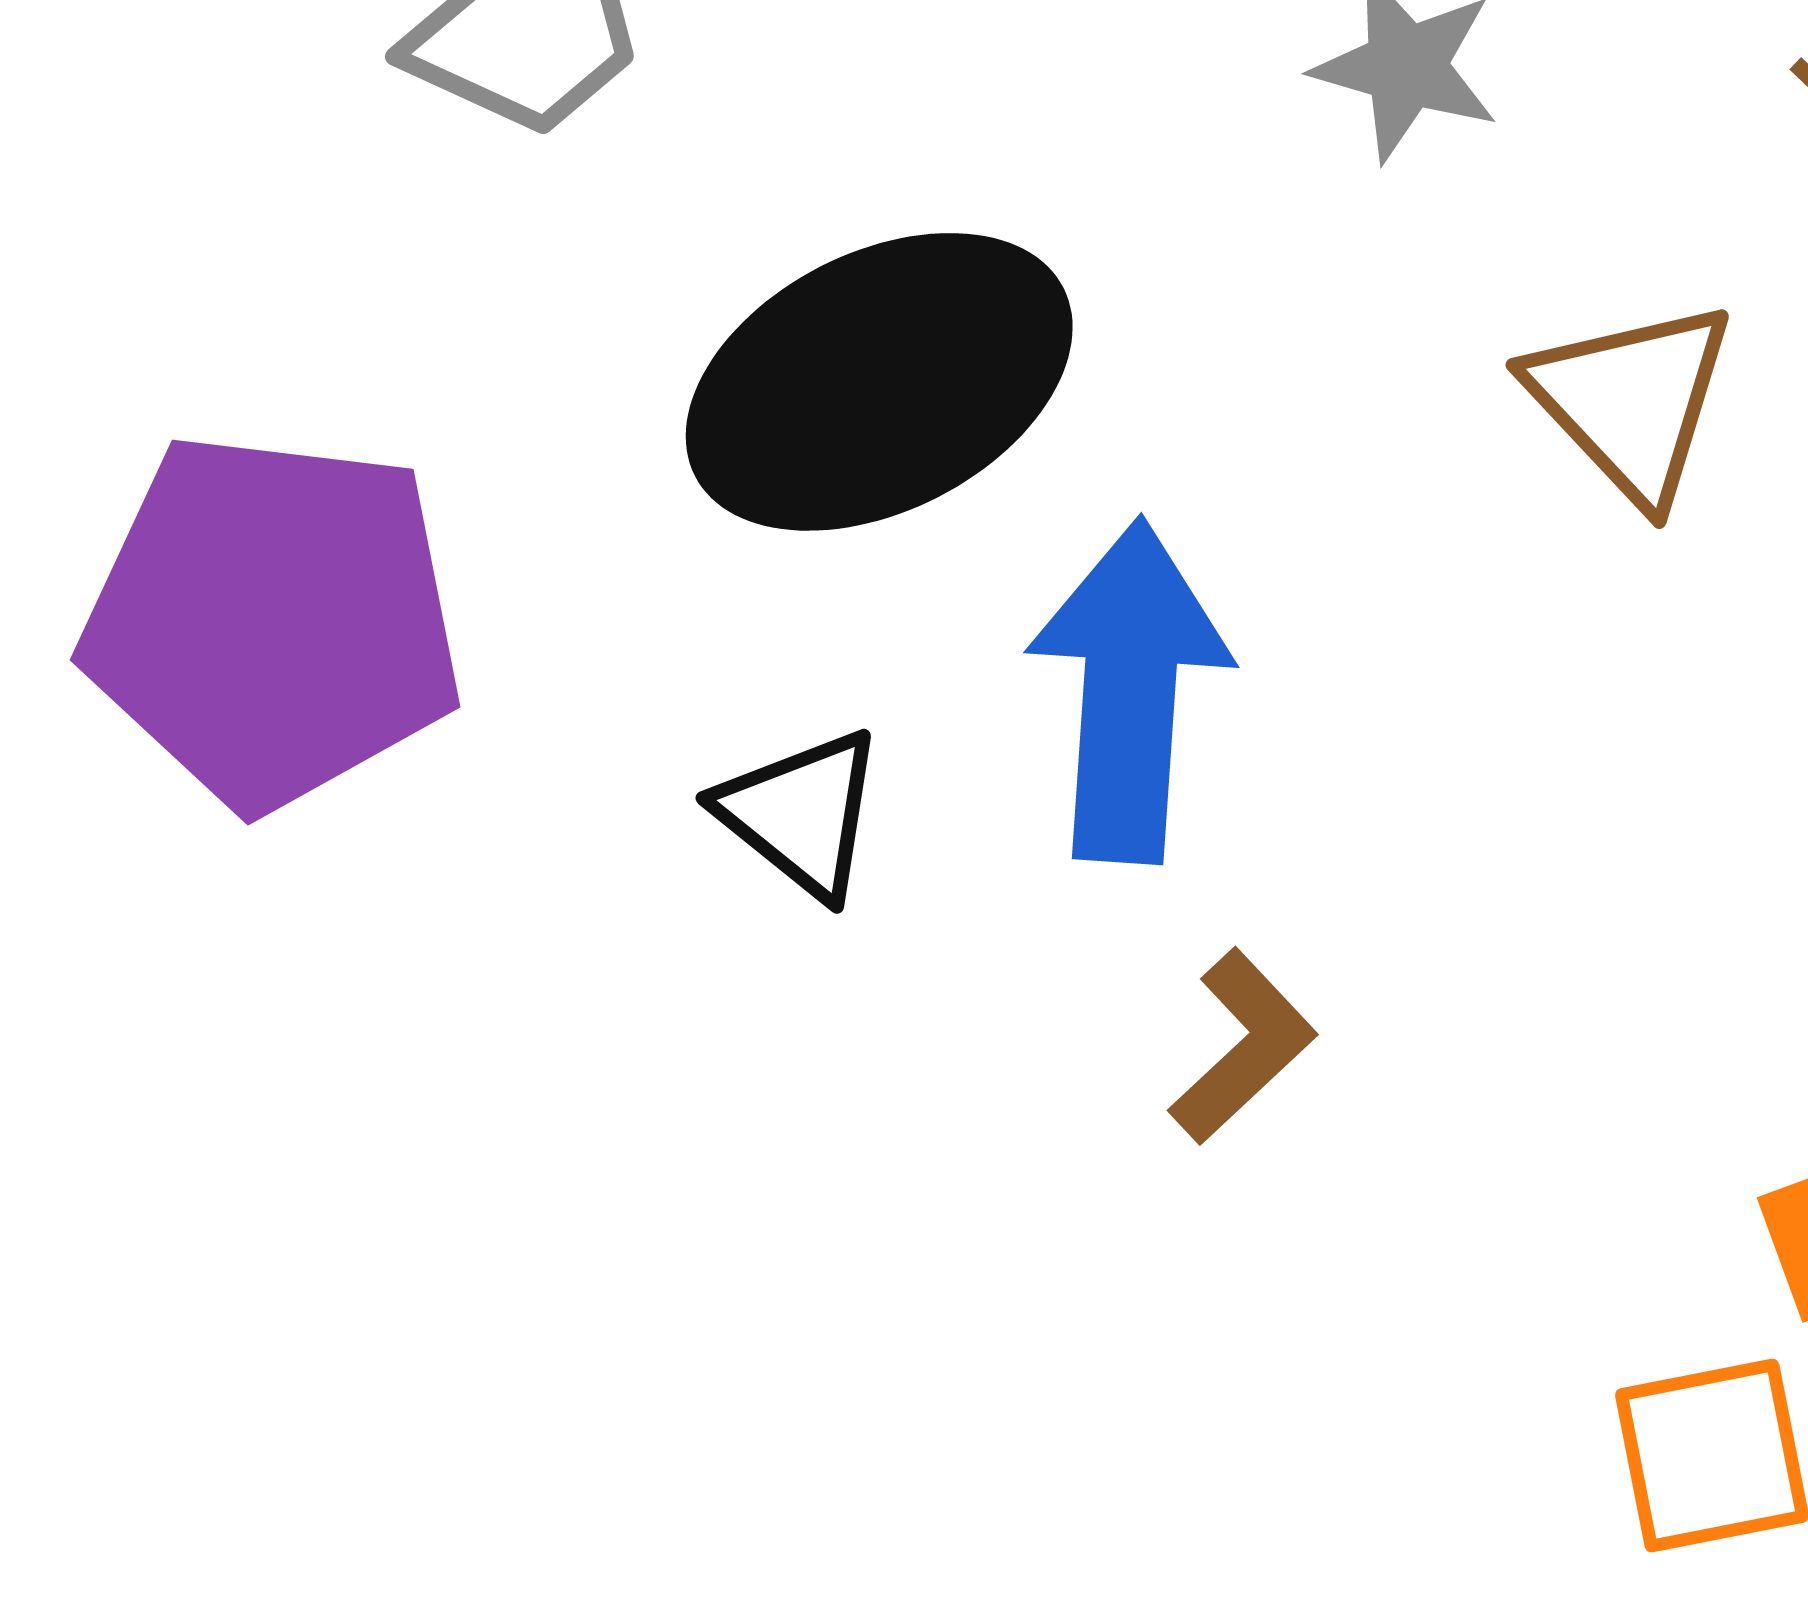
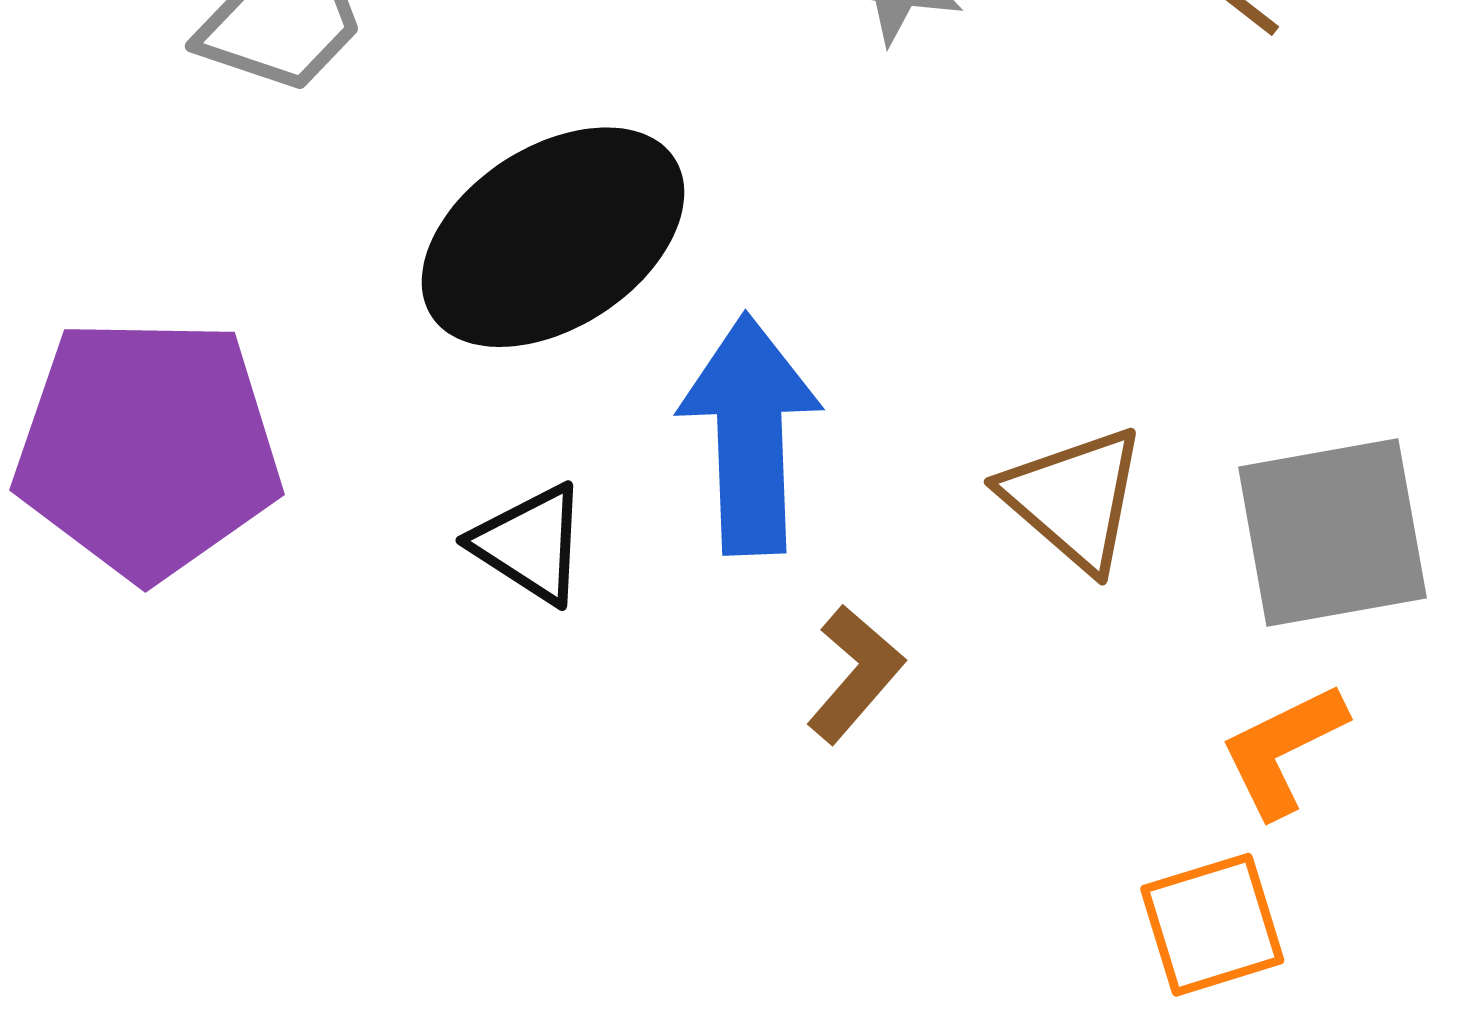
brown triangle: (1631, 401) -> (1074, 498), moved

